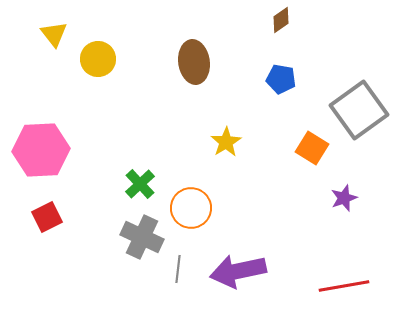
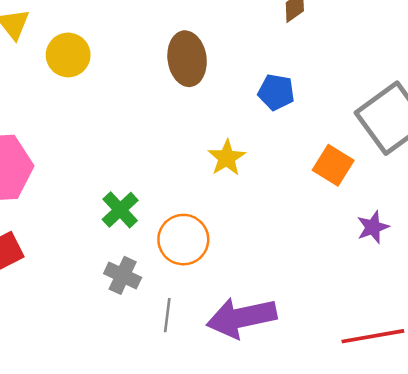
blue pentagon: (281, 79) -> (276, 92), moved
gray cross: (142, 237) -> (123, 275), size x0.7

